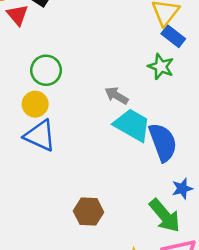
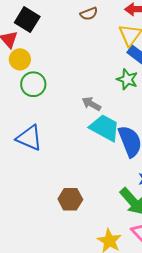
yellow circle: (35, 104) -> (20, 59), moved

